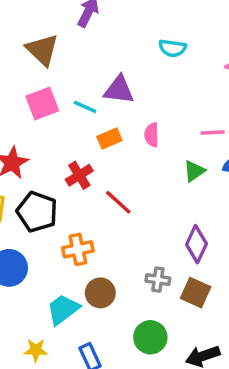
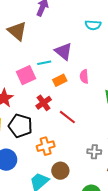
purple triangle: (119, 90) -> (63, 51), turned 36
pink square: (42, 103) -> (26, 75), moved
cyan line: (85, 107) -> (44, 63), turned -32
gray cross: (158, 280) -> (94, 152), moved

